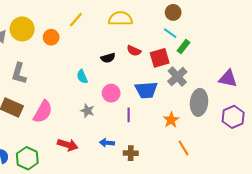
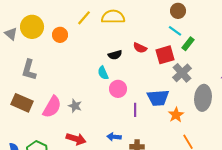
yellow semicircle: (120, 19) -> (113, 17), moved
cyan semicircle: (82, 77) -> (103, 73), moved
blue trapezoid: (146, 90) -> (158, 98), moved
gray star: (87, 111) -> (75, 106), moved

